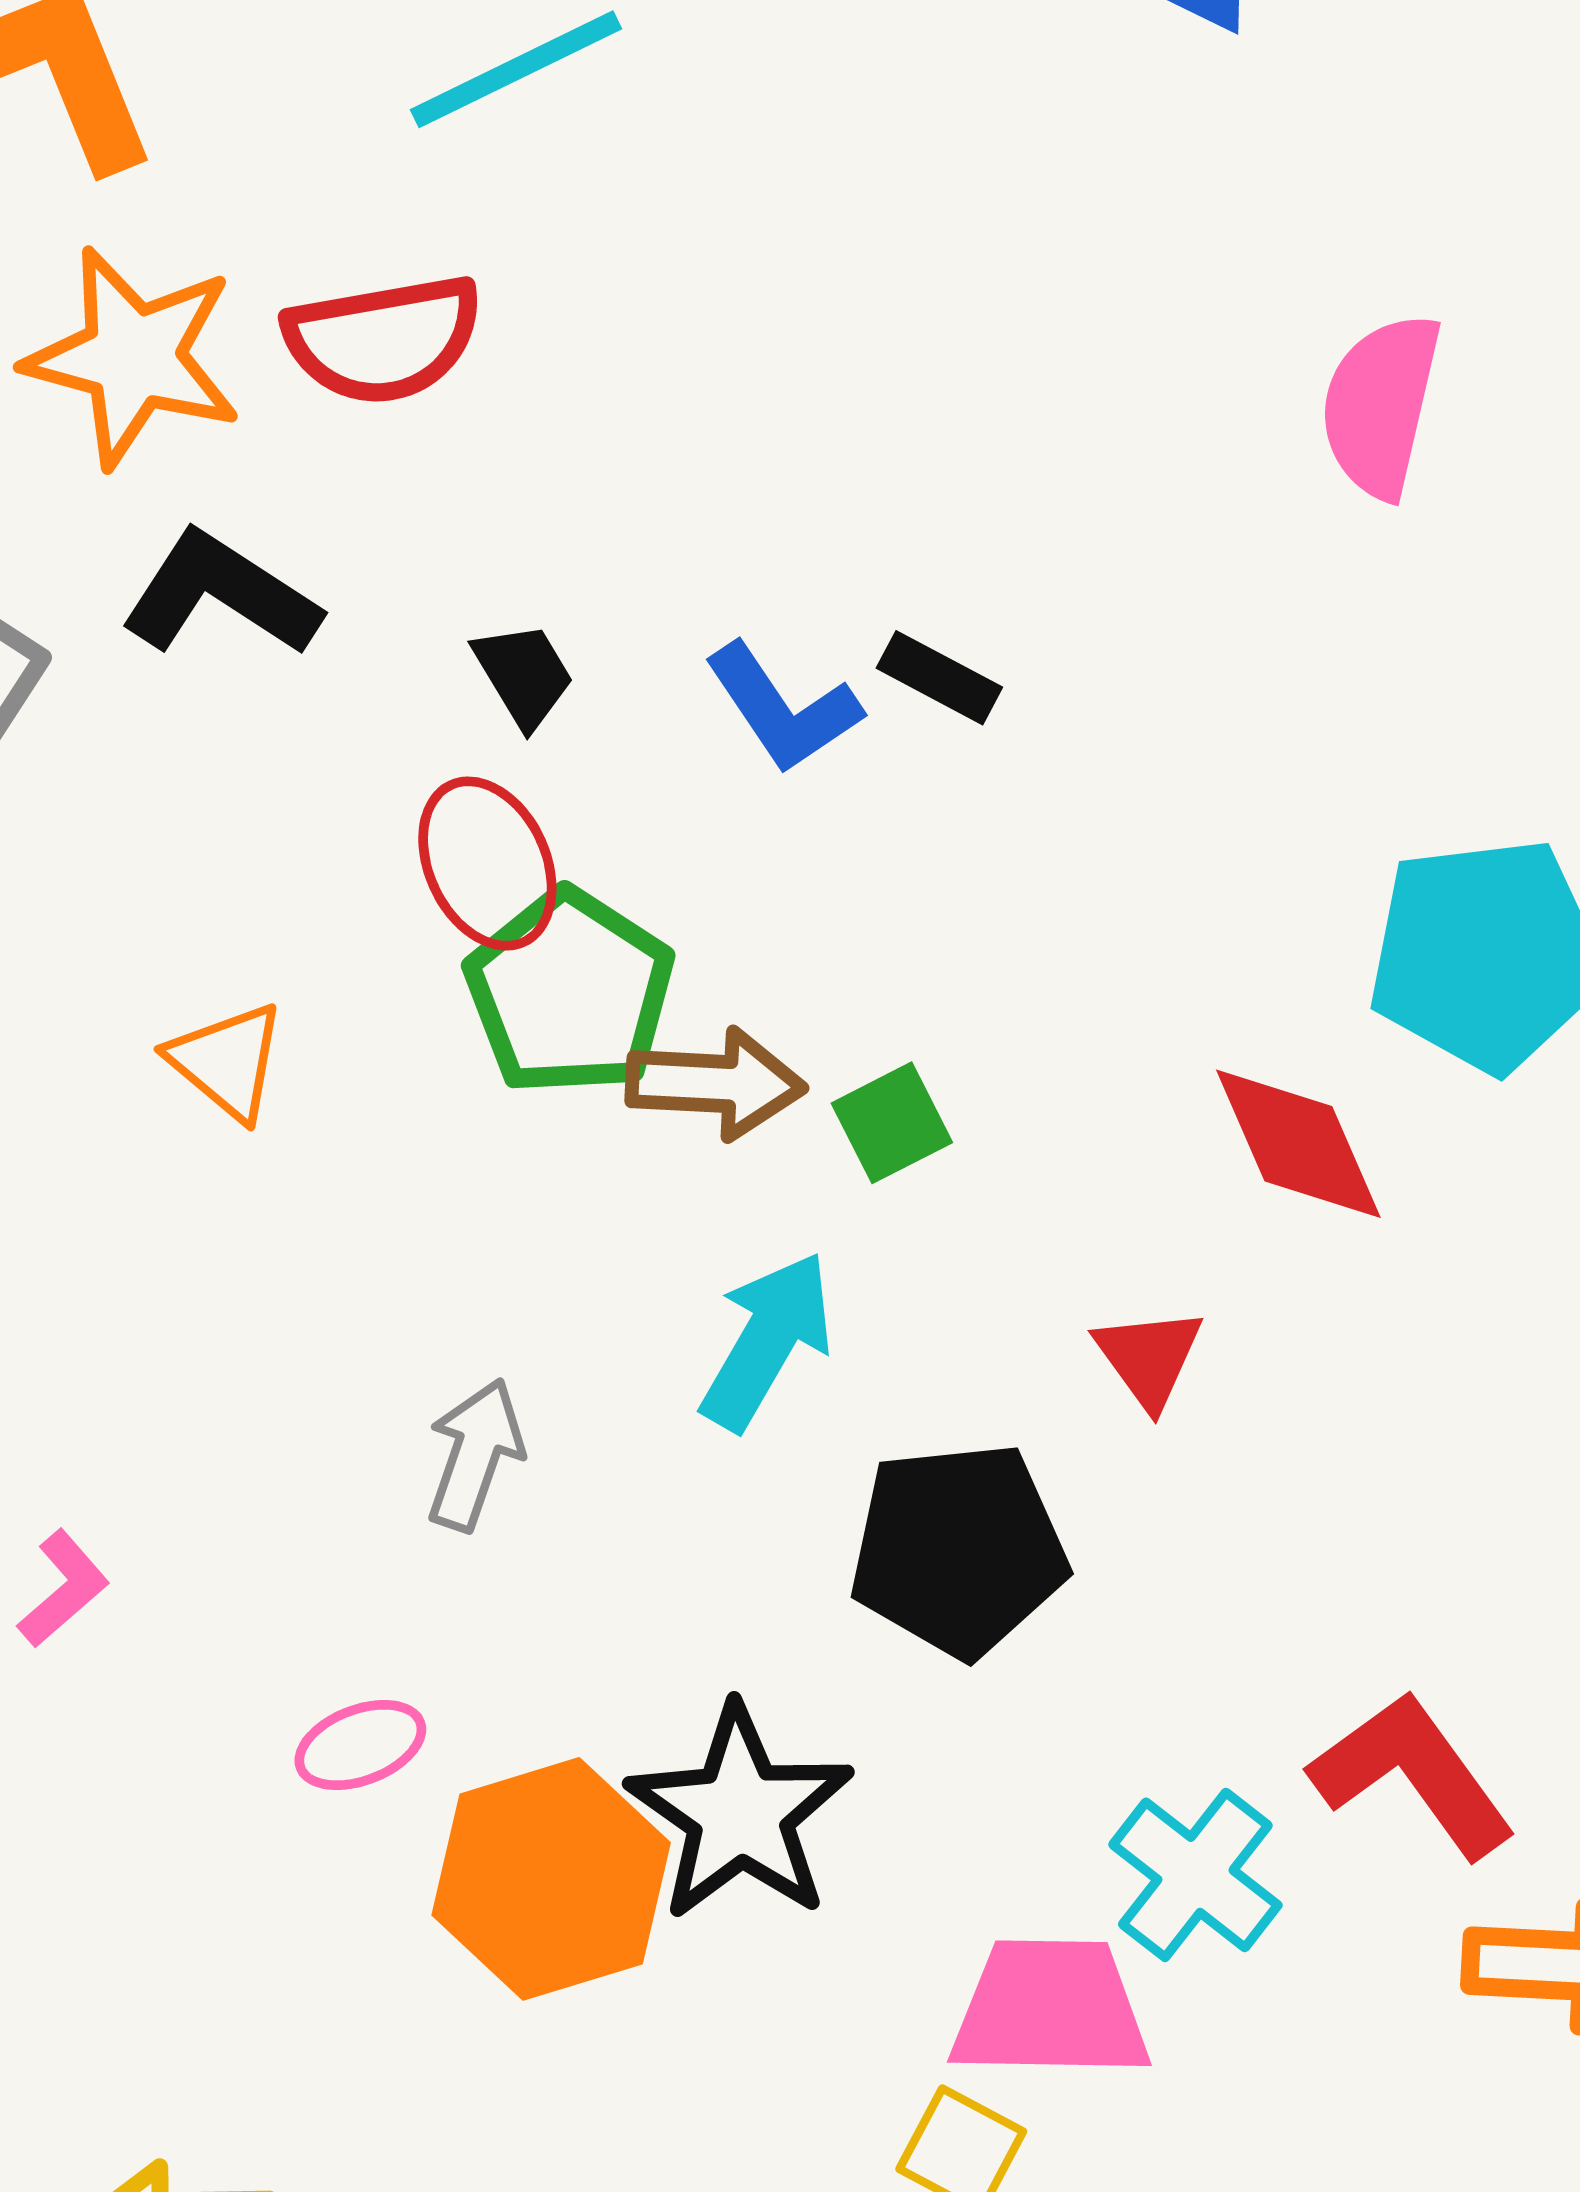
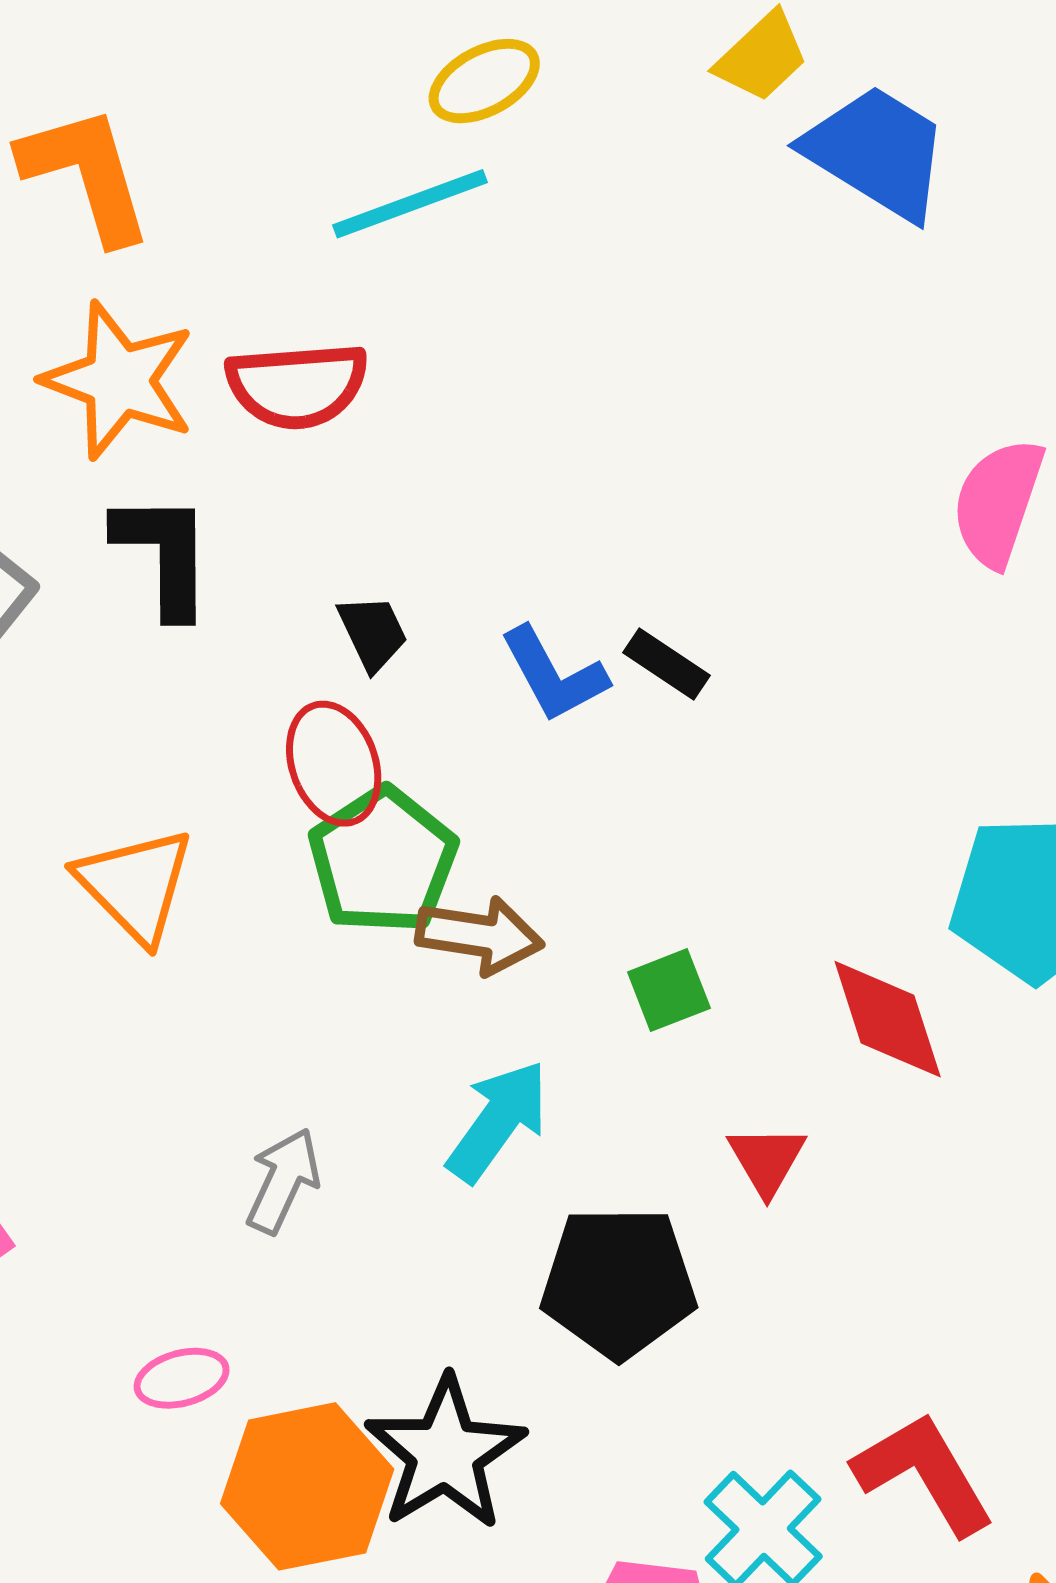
black L-shape: (220, 594) -> (164, 554), turned 51
orange triangle: (227, 1061) -> (135, 885), size x1.4
green square: (892, 1123) -> (669, 990), moved

